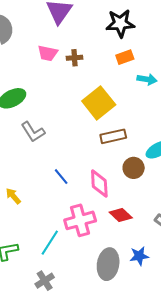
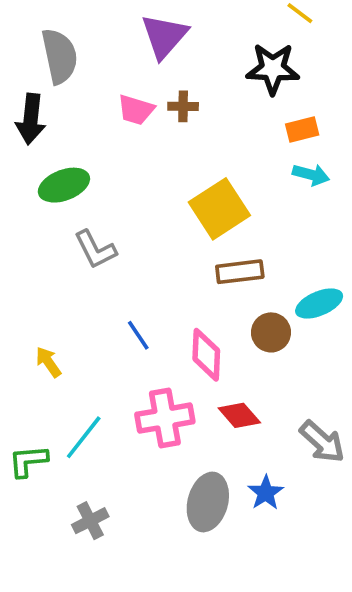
orange rectangle: (125, 57) -> (302, 129), moved
brown cross: (74, 58) -> (183, 106), moved
cyan line: (50, 243) -> (84, 437), moved
blue star: (139, 256) -> (266, 493), turned -30

